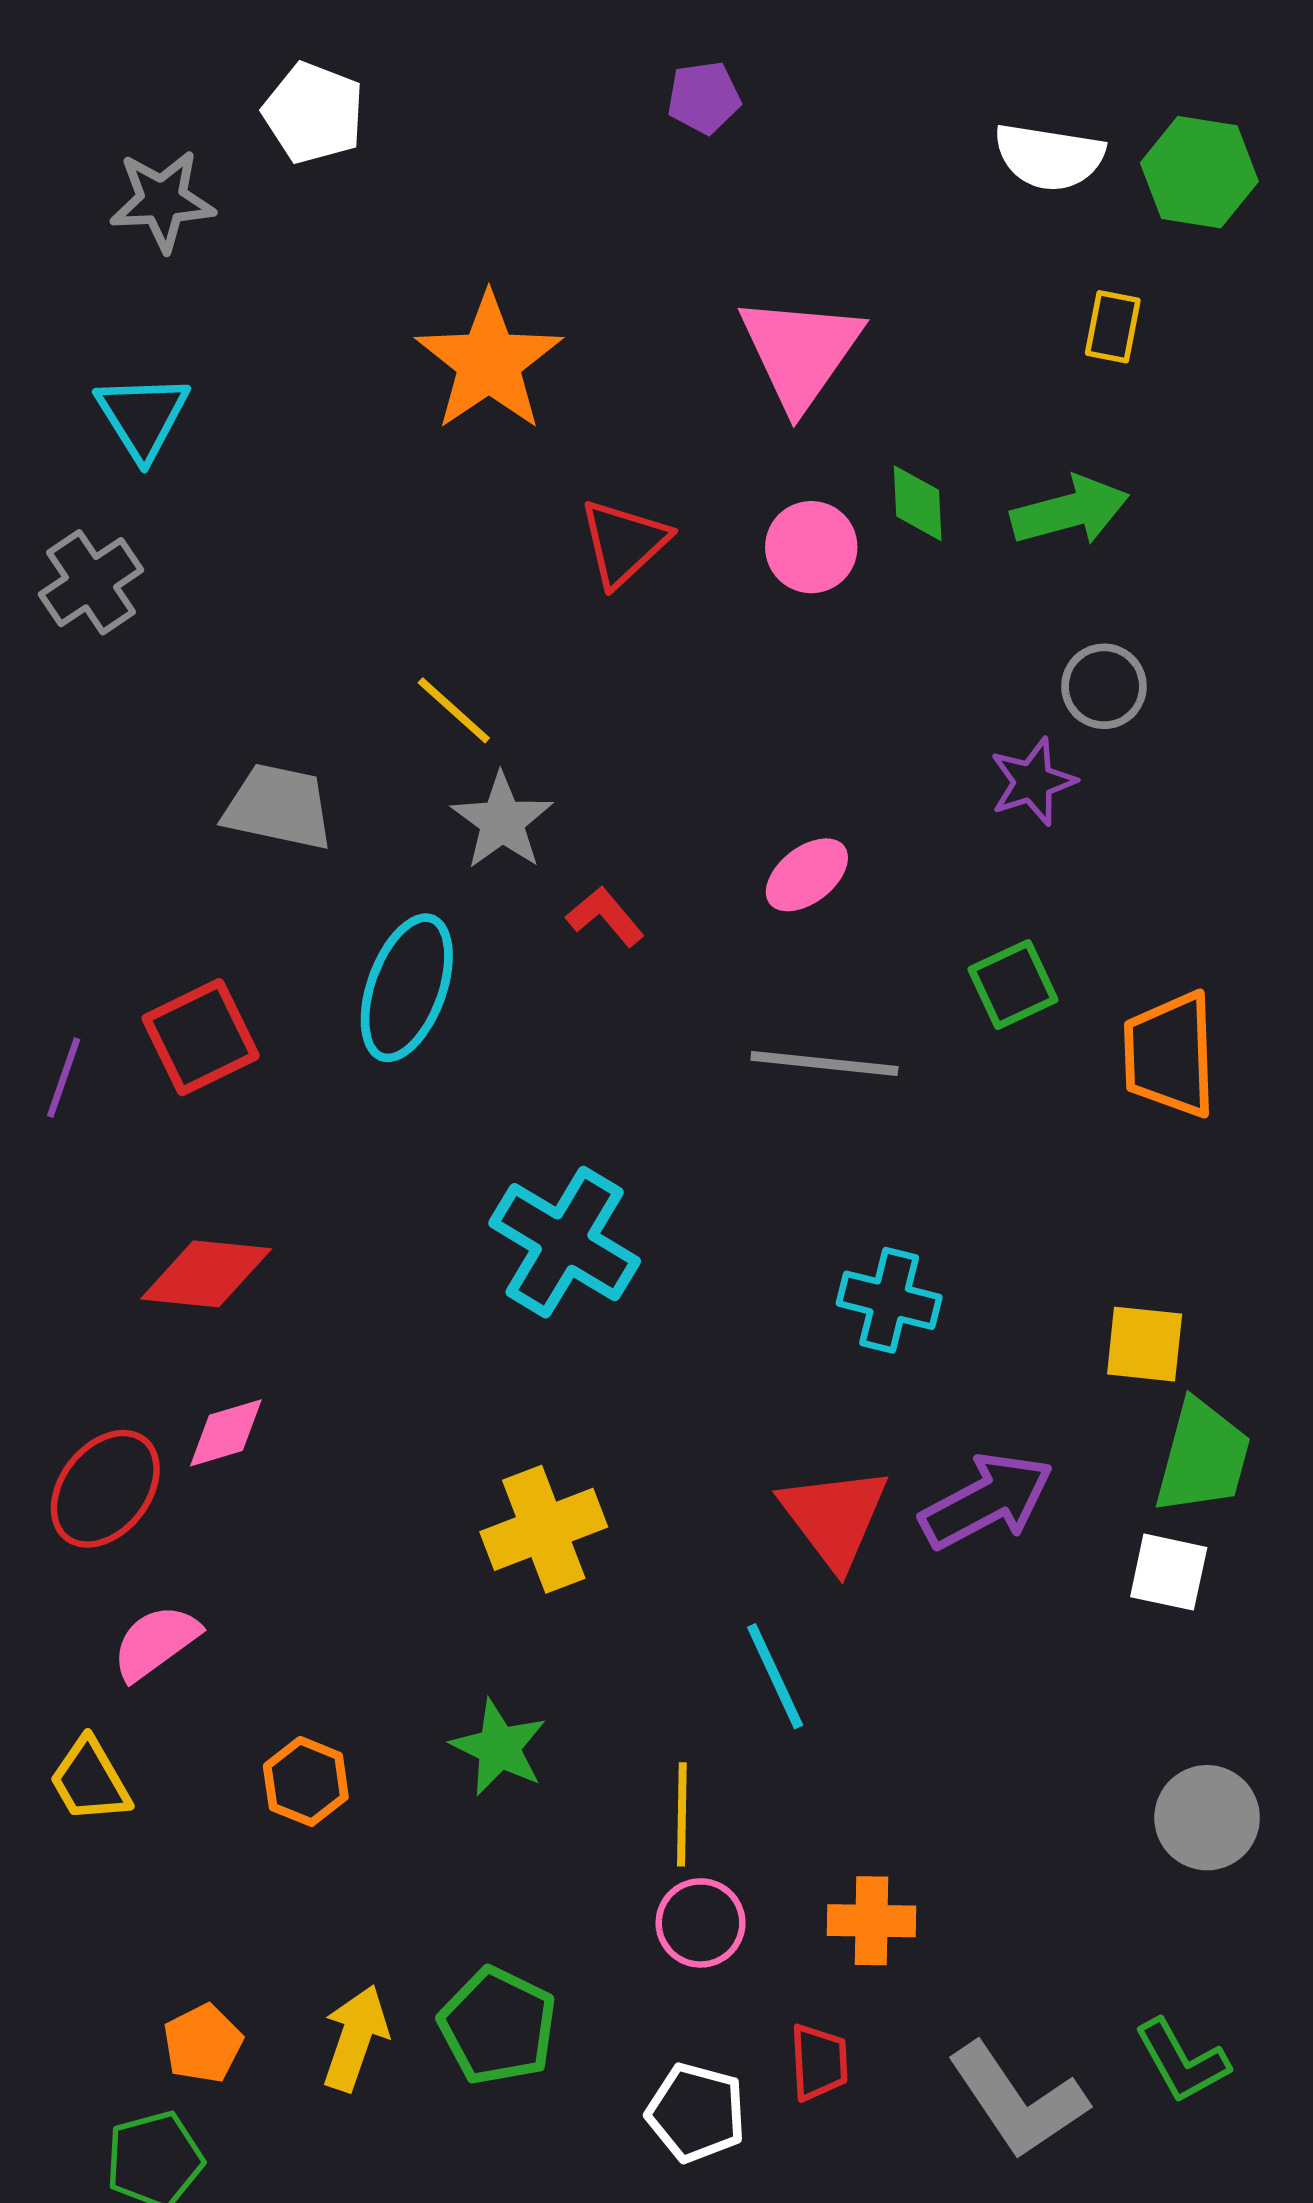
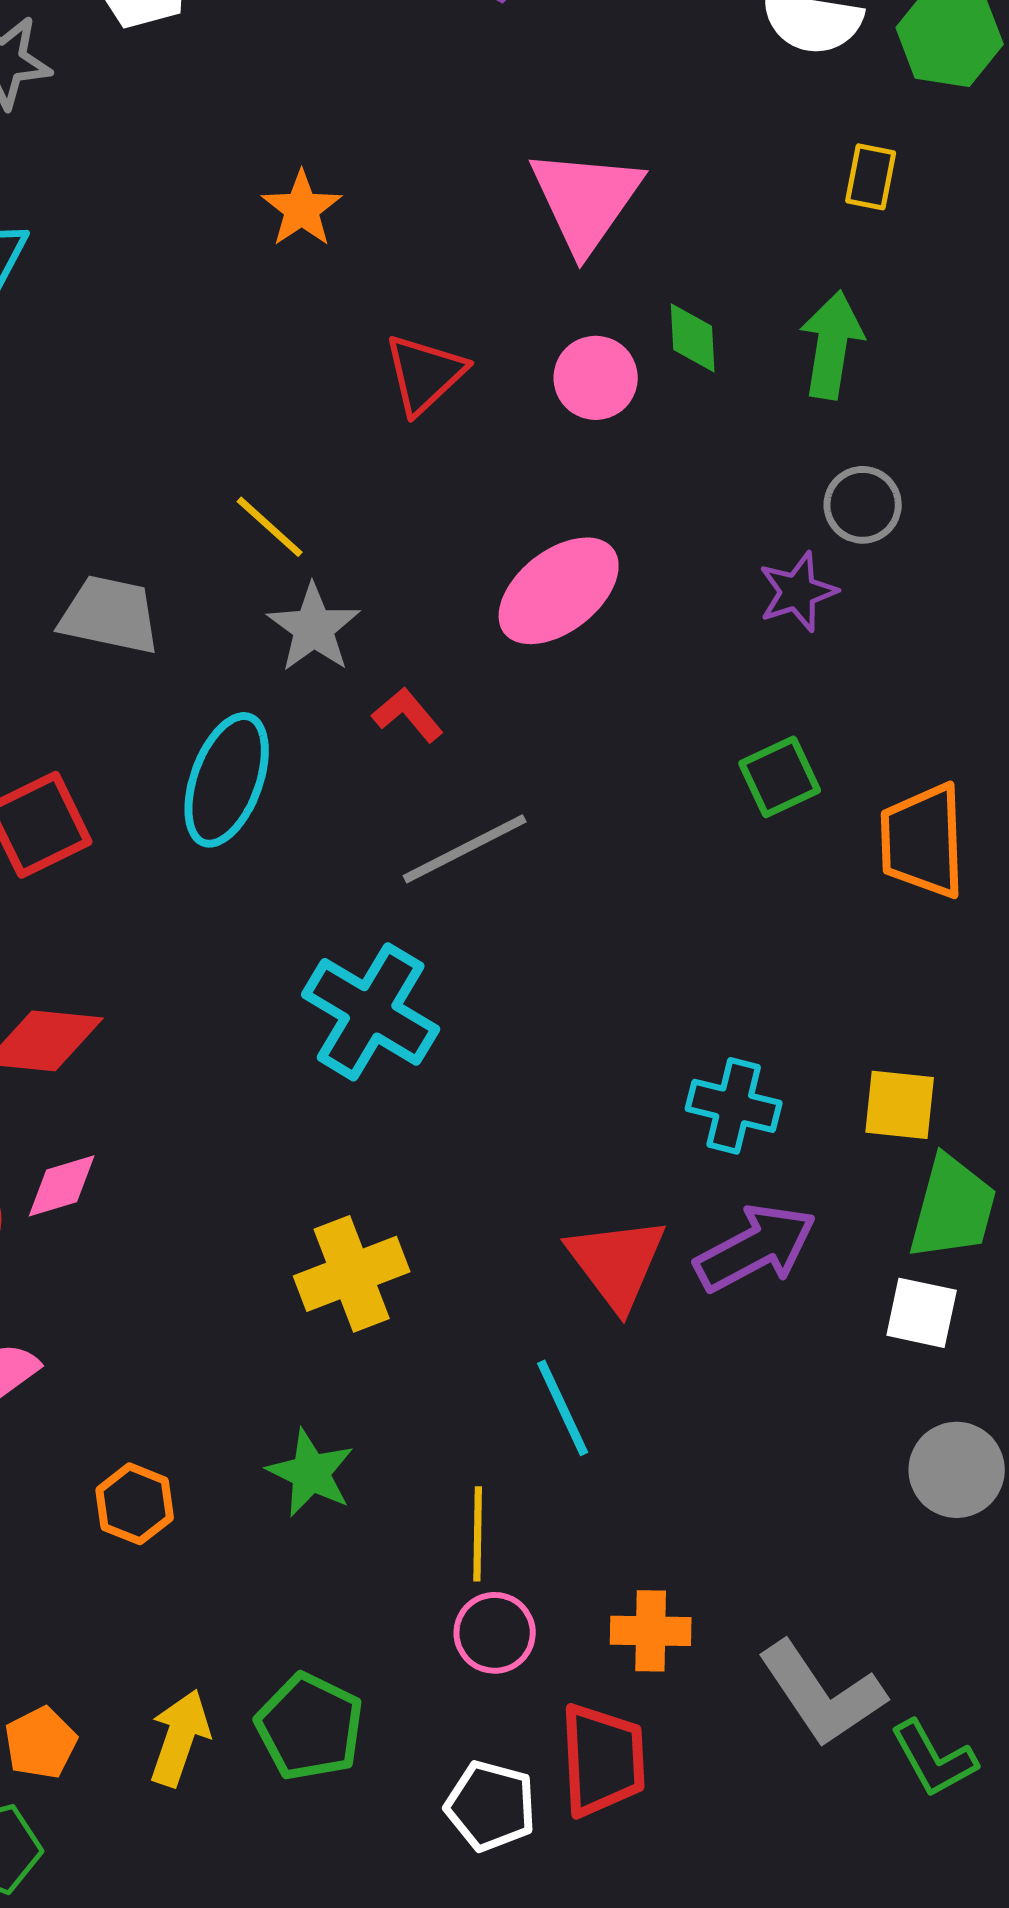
orange star: (489, 362) -> (302, 209), size x0.6
green arrow: (1070, 511) -> (832, 345), turned -66
pink ellipse: (807, 875) -> (559, 591), moved, size x1.6
gray line: (824, 1063) -> (465, 849), moved, turned -33
cyan cross: (889, 1300) -> (734, 1106), moved
gray circle: (1207, 1818) -> (957, 1470), moved
red trapezoid: (819, 2062) -> (603, 1760), size x1.6
gray L-shape: (1017, 2101) -> (822, 1694), moved

